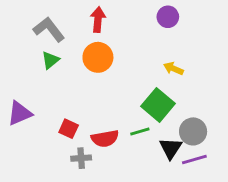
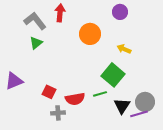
red arrow: (98, 20) -> (60, 13), moved
orange circle: (98, 57) -> (90, 34), moved
gray circle: (193, 131) -> (145, 102), moved

